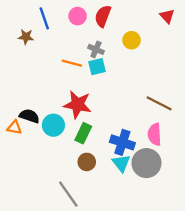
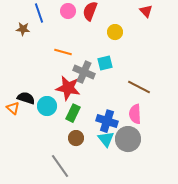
gray cross: (96, 49) -> (84, 72), moved, size x1.5
cyan square: (97, 67) -> (105, 63), moved
orange triangle: (14, 127) -> (13, 108), turned 32

